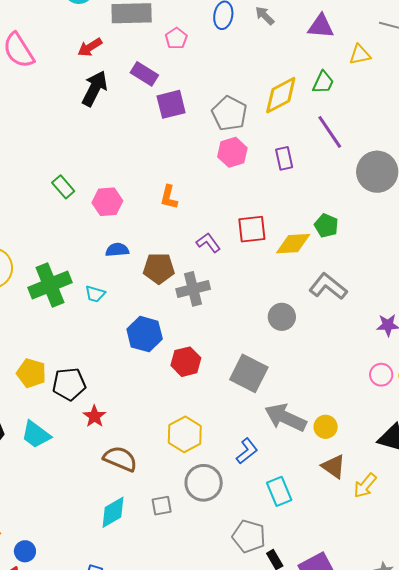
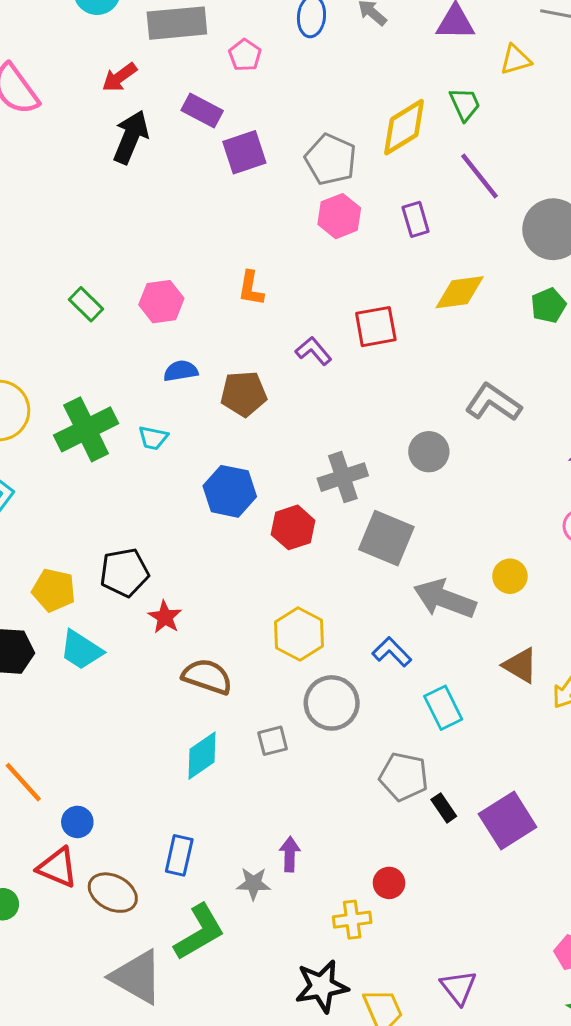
green trapezoid: (323, 82) -> (465, 104), turned -45
green rectangle: (63, 187) -> (86, 304), moved
green pentagon: (326, 226) -> (548, 305), moved, turned 30
yellow diamond: (293, 244) -> (460, 292), moved
gray cross: (193, 289) -> (343, 477), moved
yellow pentagon: (31, 373) -> (54, 590), moved
yellow circle: (326, 427) -> (510, 576), moved
blue L-shape: (247, 451) -> (392, 652), turned -92

